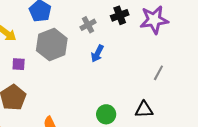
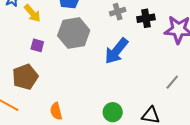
gray cross: (88, 25) -> (118, 12), moved
blue arrow: (97, 53) -> (116, 51), size x1.6

